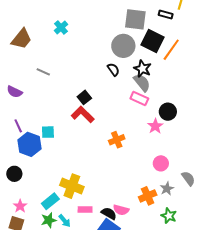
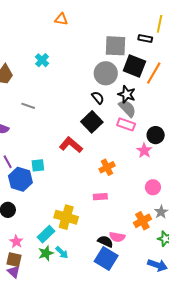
black square: (84, 97) -> (92, 122), moved, size x1.5
pink rectangle: (85, 210) -> (100, 197), moved

